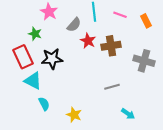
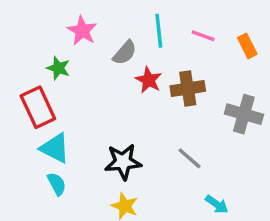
black star: (52, 59) -> (123, 162), moved
gray line: (112, 87) -> (189, 158), turned 56
cyan semicircle: (44, 104) -> (57, 184), moved

